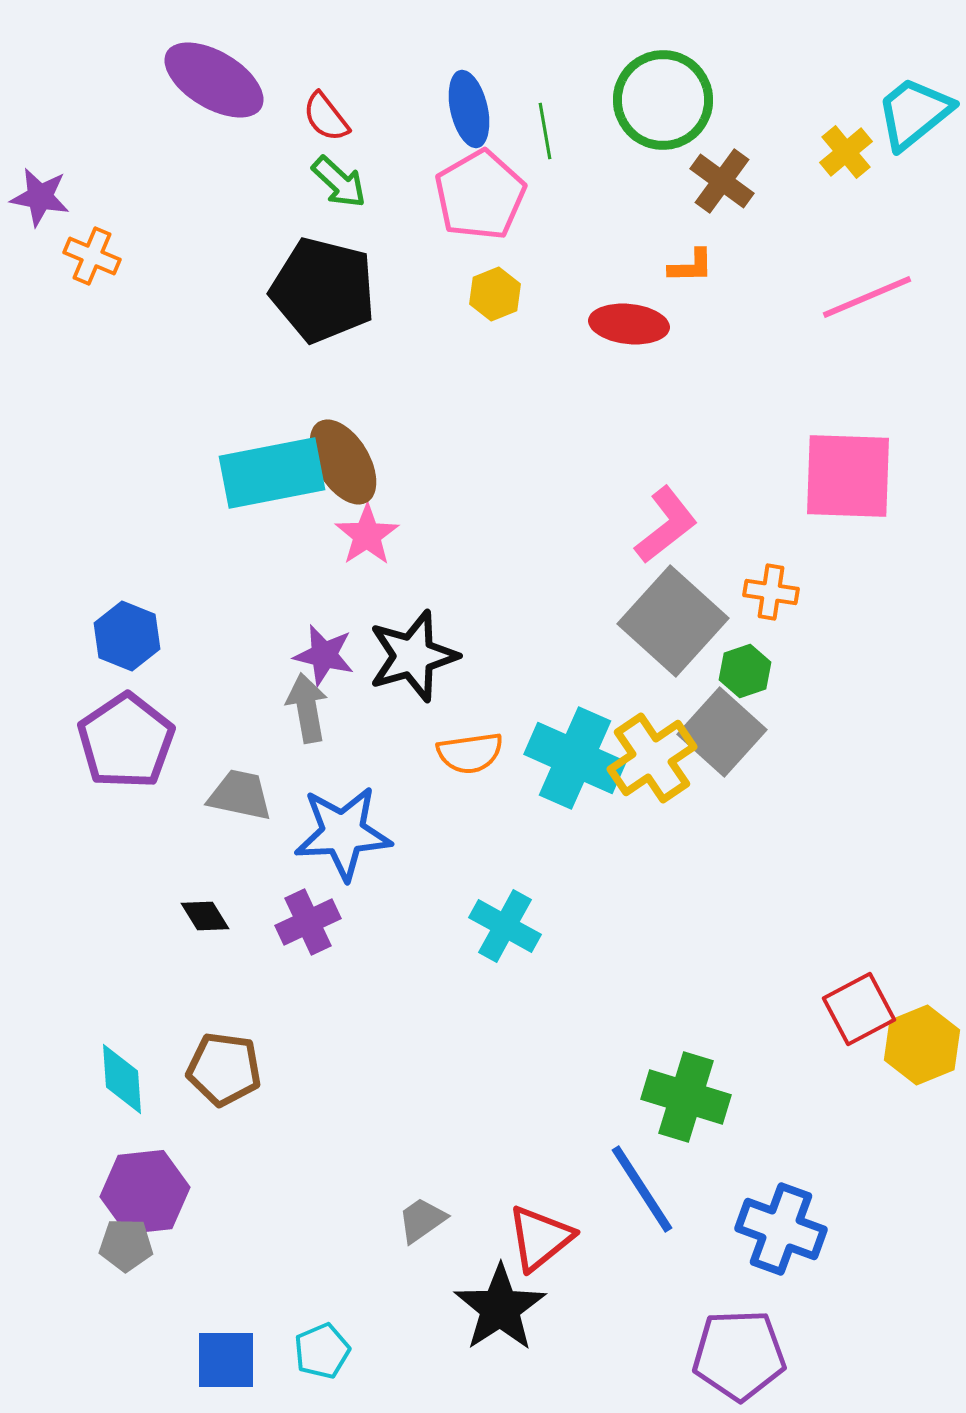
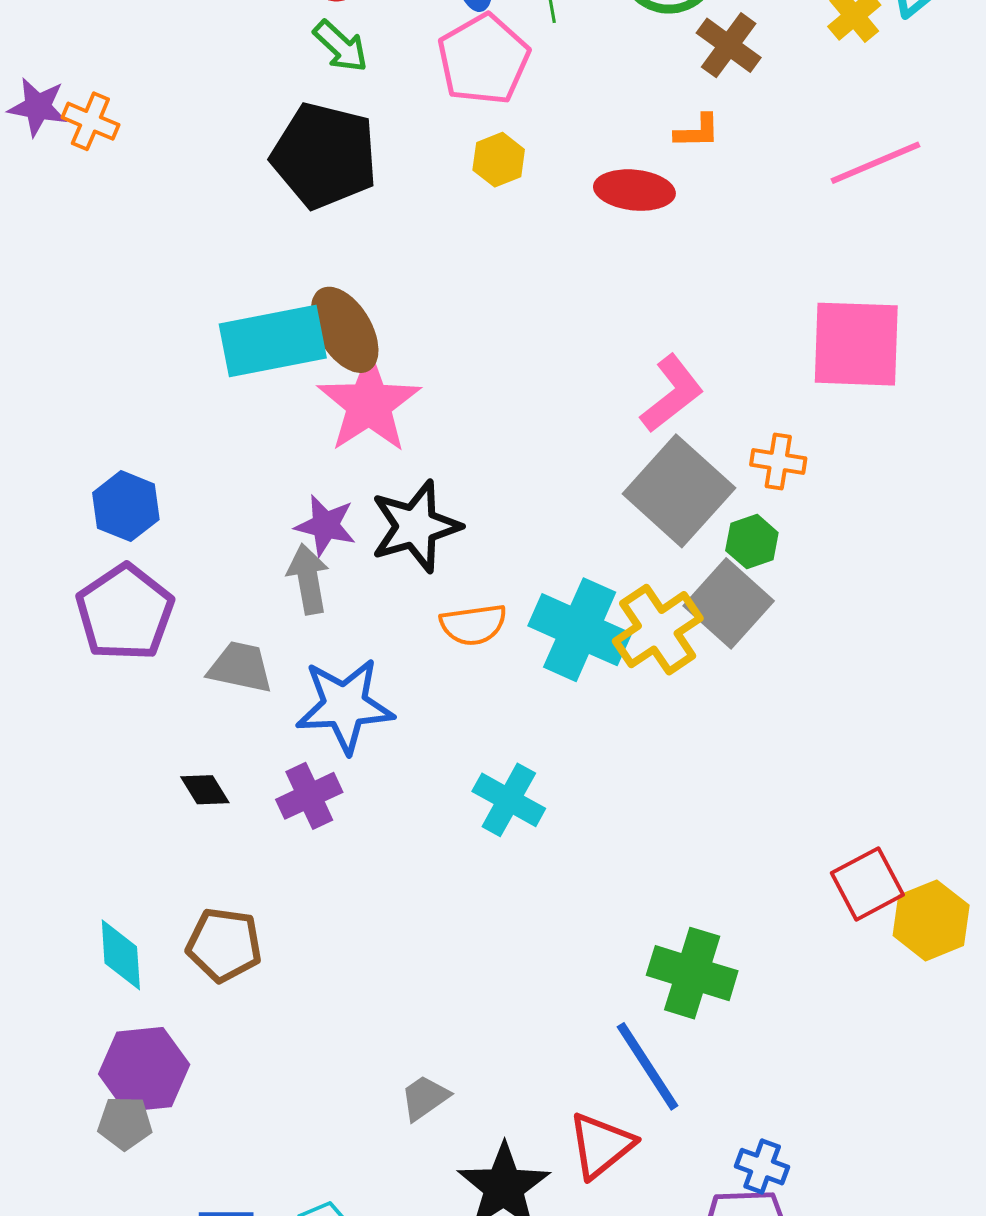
purple star: (40, 197) -> (38, 107), moved
pink star: (367, 535) -> (369, 404), size x1.6
blue cross: (781, 1229) -> (762, 1167), moved, size x0.6
red triangle: (540, 1238) -> (601, 1145), moved

